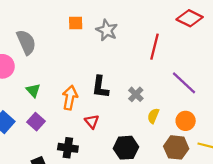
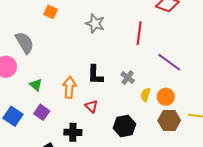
orange square: (76, 23) -> (51, 12), moved, turned 32
orange circle: (186, 121) -> (166, 97), moved

